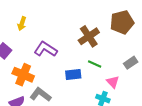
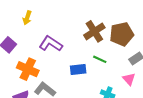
brown pentagon: (122, 22) -> (122, 34), moved
pink triangle: (113, 82) -> (129, 79), moved

